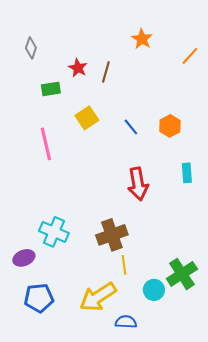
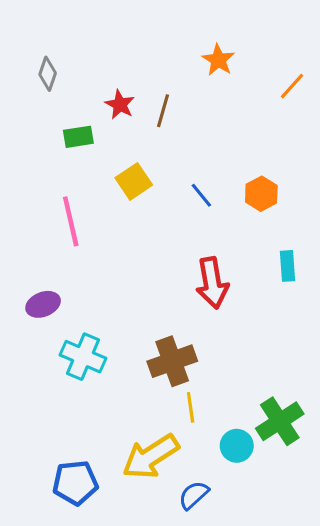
purple ellipse: (24, 258) -> (43, 304), moved
blue pentagon: (39, 298) -> (75, 483), moved
blue semicircle: (126, 322) -> (194, 495), turned -45

